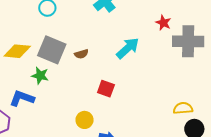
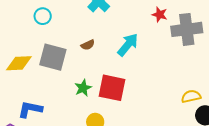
brown semicircle: (81, 54) -> (88, 45), moved
green star: (40, 76) -> (83, 88), moved, turned -30
red square: (106, 89) -> (112, 88), size x1.6

